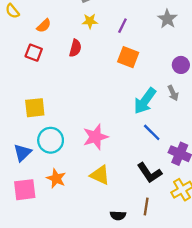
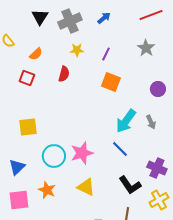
gray arrow: (173, 93) -> (151, 122), moved
blue line: (152, 132) -> (120, 149), moved
cyan circle: (51, 140) -> (54, 156), moved

